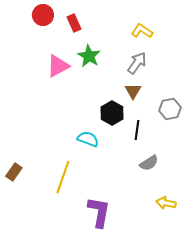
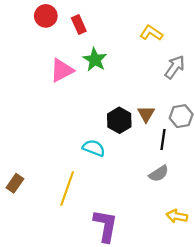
gray arrow: (137, 63) -> (175, 67), moved
brown triangle: (133, 91) -> (146, 114), moved
black line: (137, 130) -> (163, 139), moved

